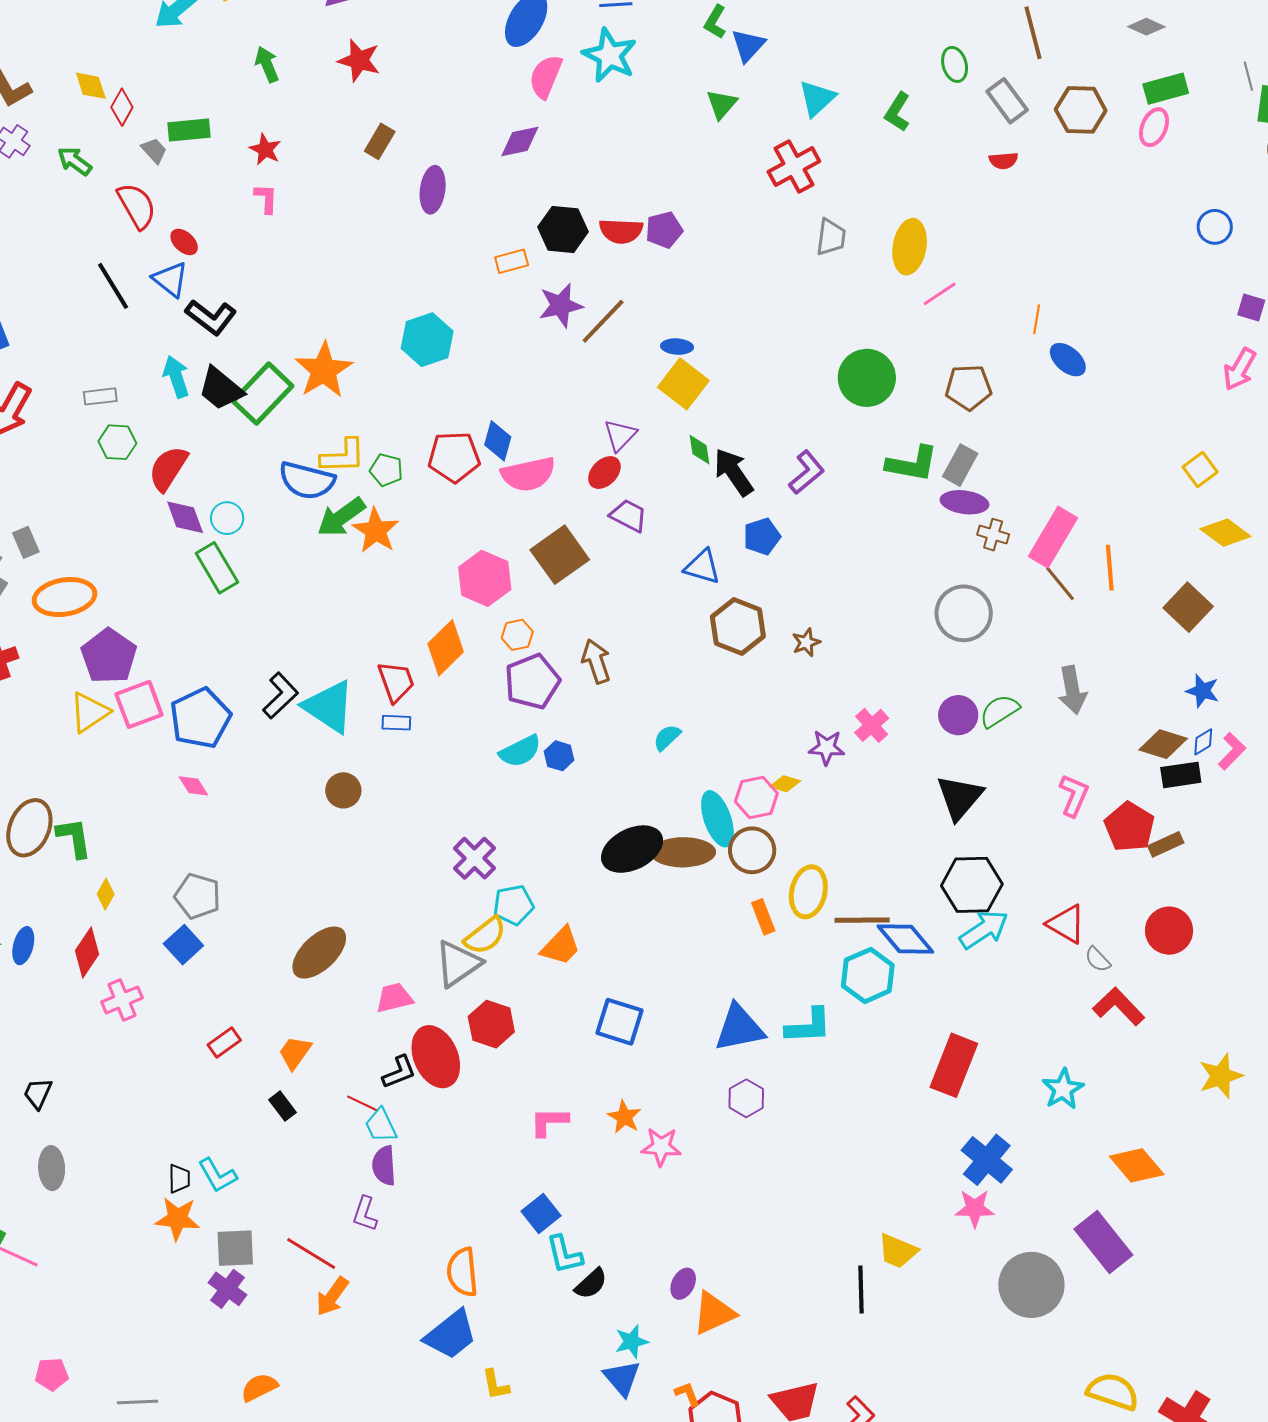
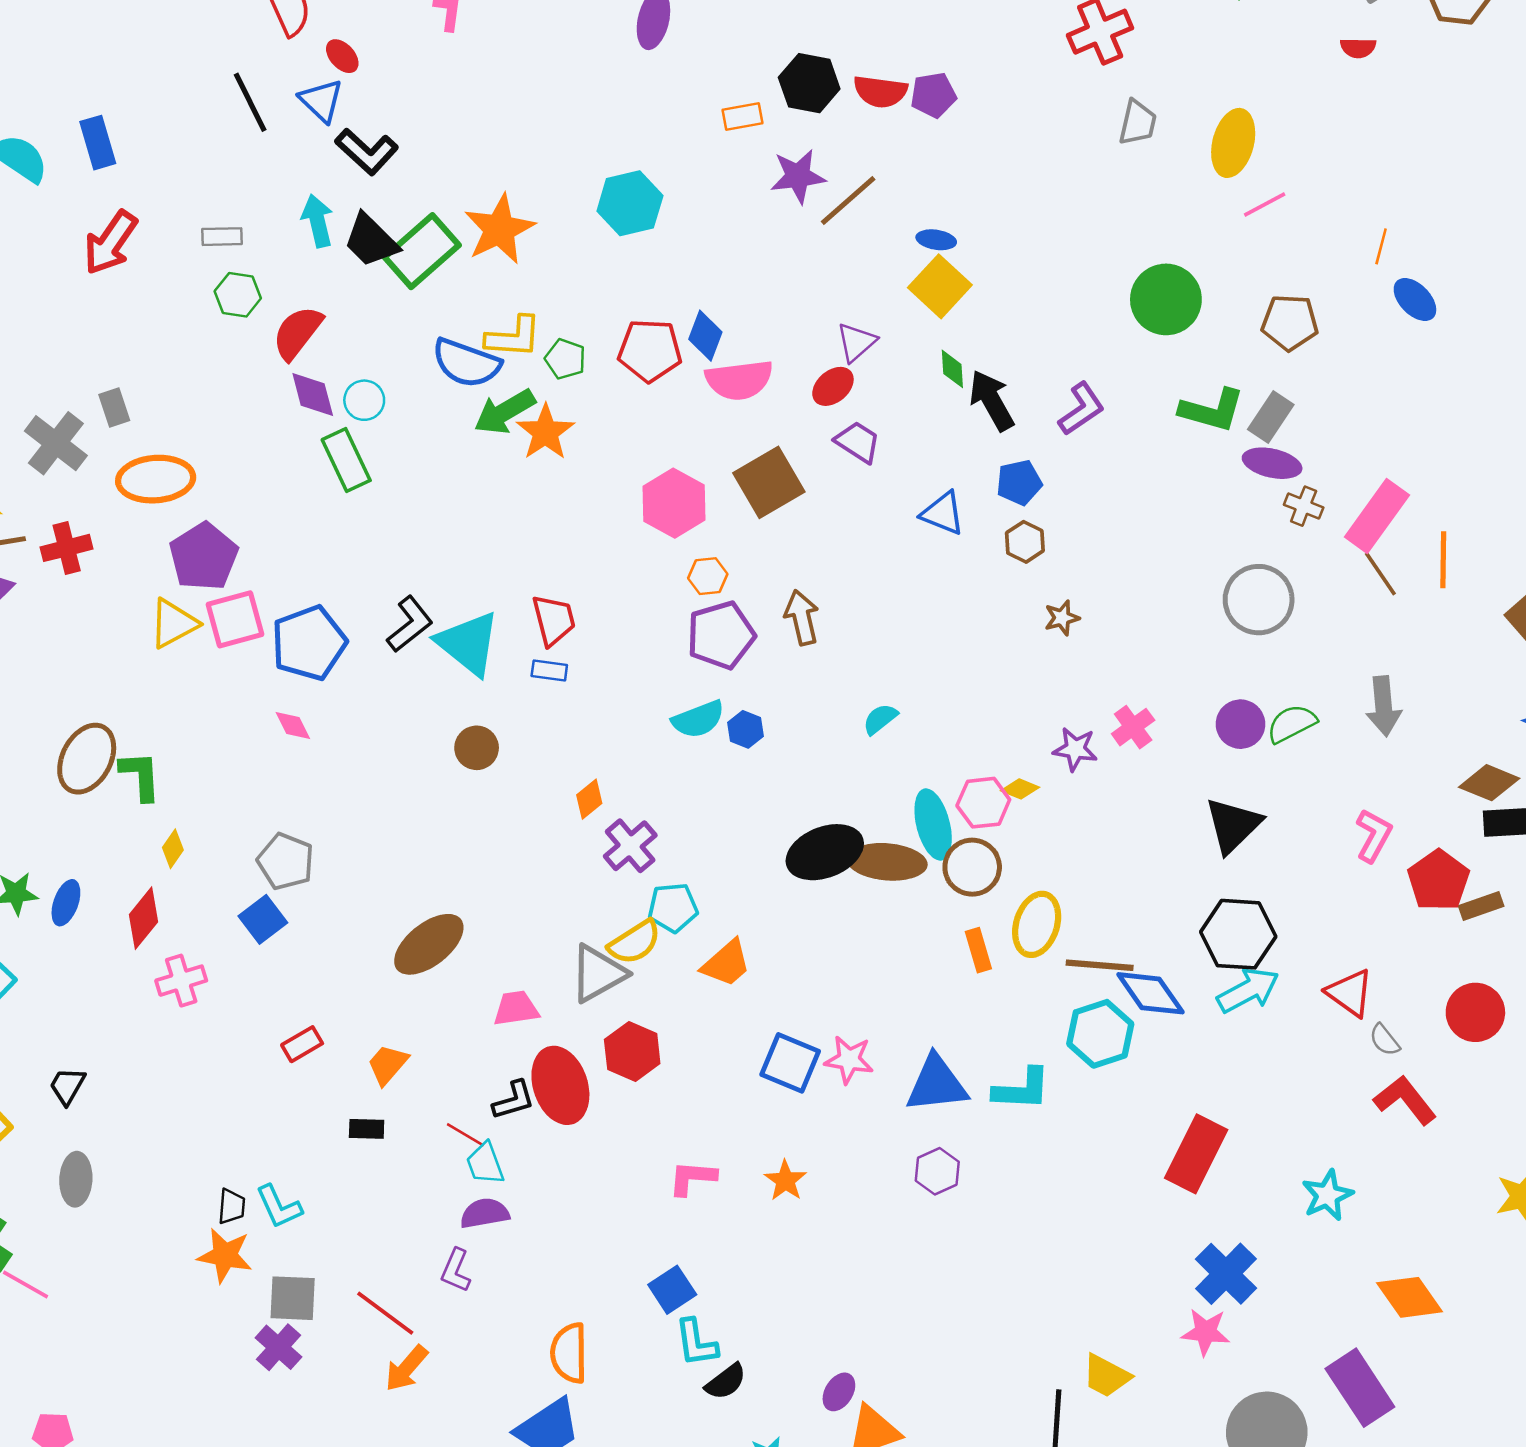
brown hexagon: (738, 626) -> (1025, 542), moved, size x0.6
orange diamond: (446, 648) -> (589, 799), moved, size x0.6
black rectangle: (283, 1106) -> (367, 1129), turned -56
pink star: (661, 1147) -> (849, 1060), moved
purple semicircle: (384, 1166) -> (485, 1213), turned 78

